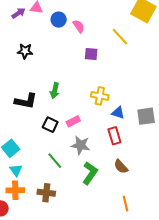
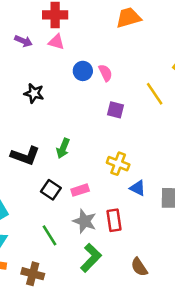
purple arrow: (18, 13) -> (23, 41), moved, turned 48
blue circle: (59, 20) -> (83, 71), moved
red rectangle: (114, 136) -> (114, 220), moved
brown semicircle: (121, 167) -> (139, 267), moved

